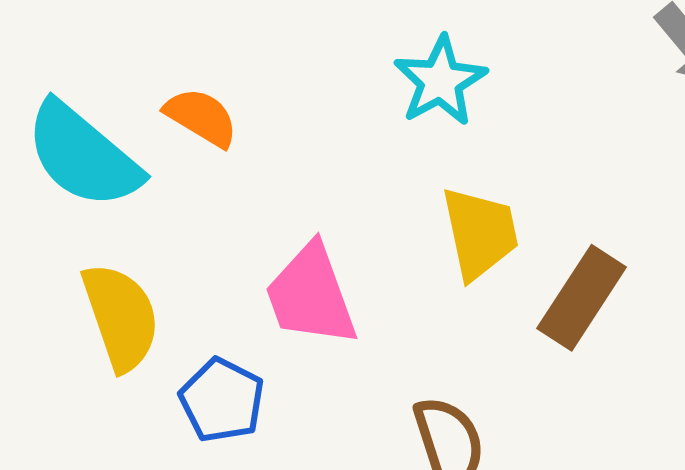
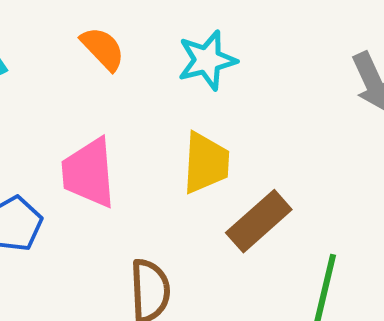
orange semicircle: (201, 117) -> (103, 49), moved

